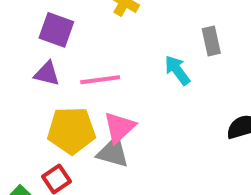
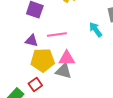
purple triangle: (47, 74) -> (31, 41), moved
pink triangle: (119, 127) -> (67, 58), turned 42

